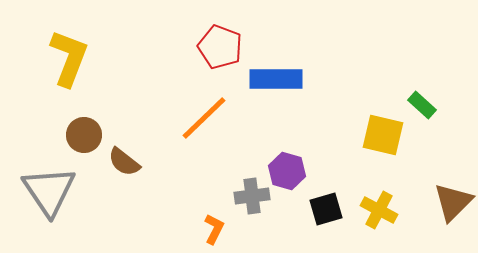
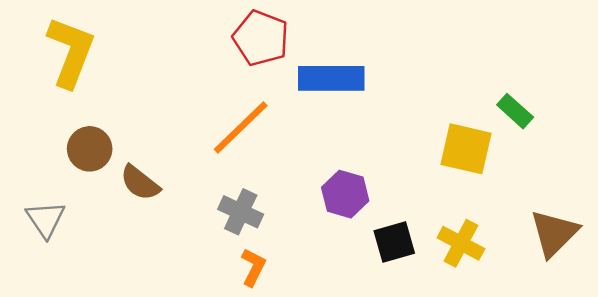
gray triangle: (49, 191) -> (46, 219), size x0.6
gray cross: (252, 196) -> (241, 212), moved, turned 32

